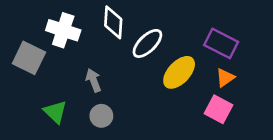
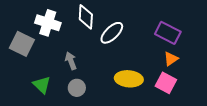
yellow ellipse: (179, 72) -> (129, 79), moved, turned 52

